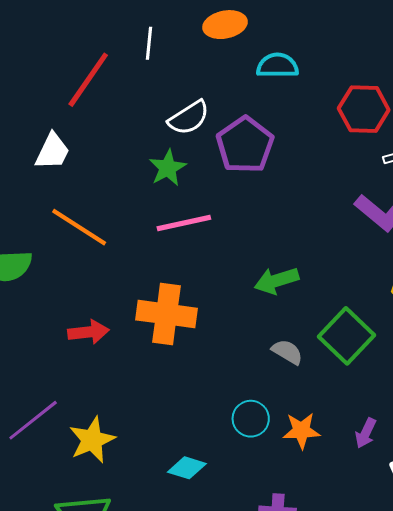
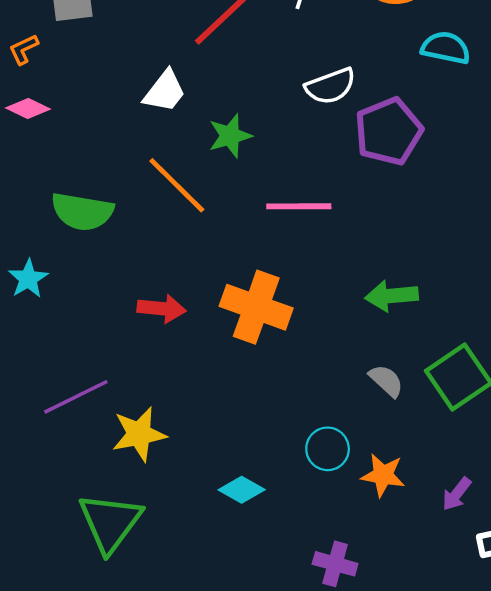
green star: (168, 168) -> (230, 136), moved

